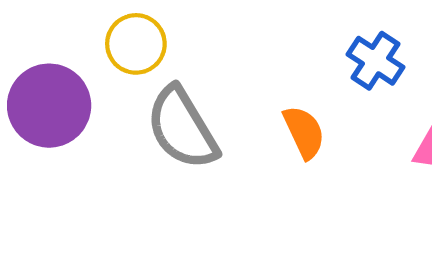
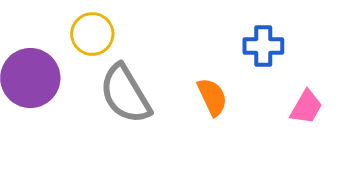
blue cross: (376, 61) -> (263, 46), turned -33

